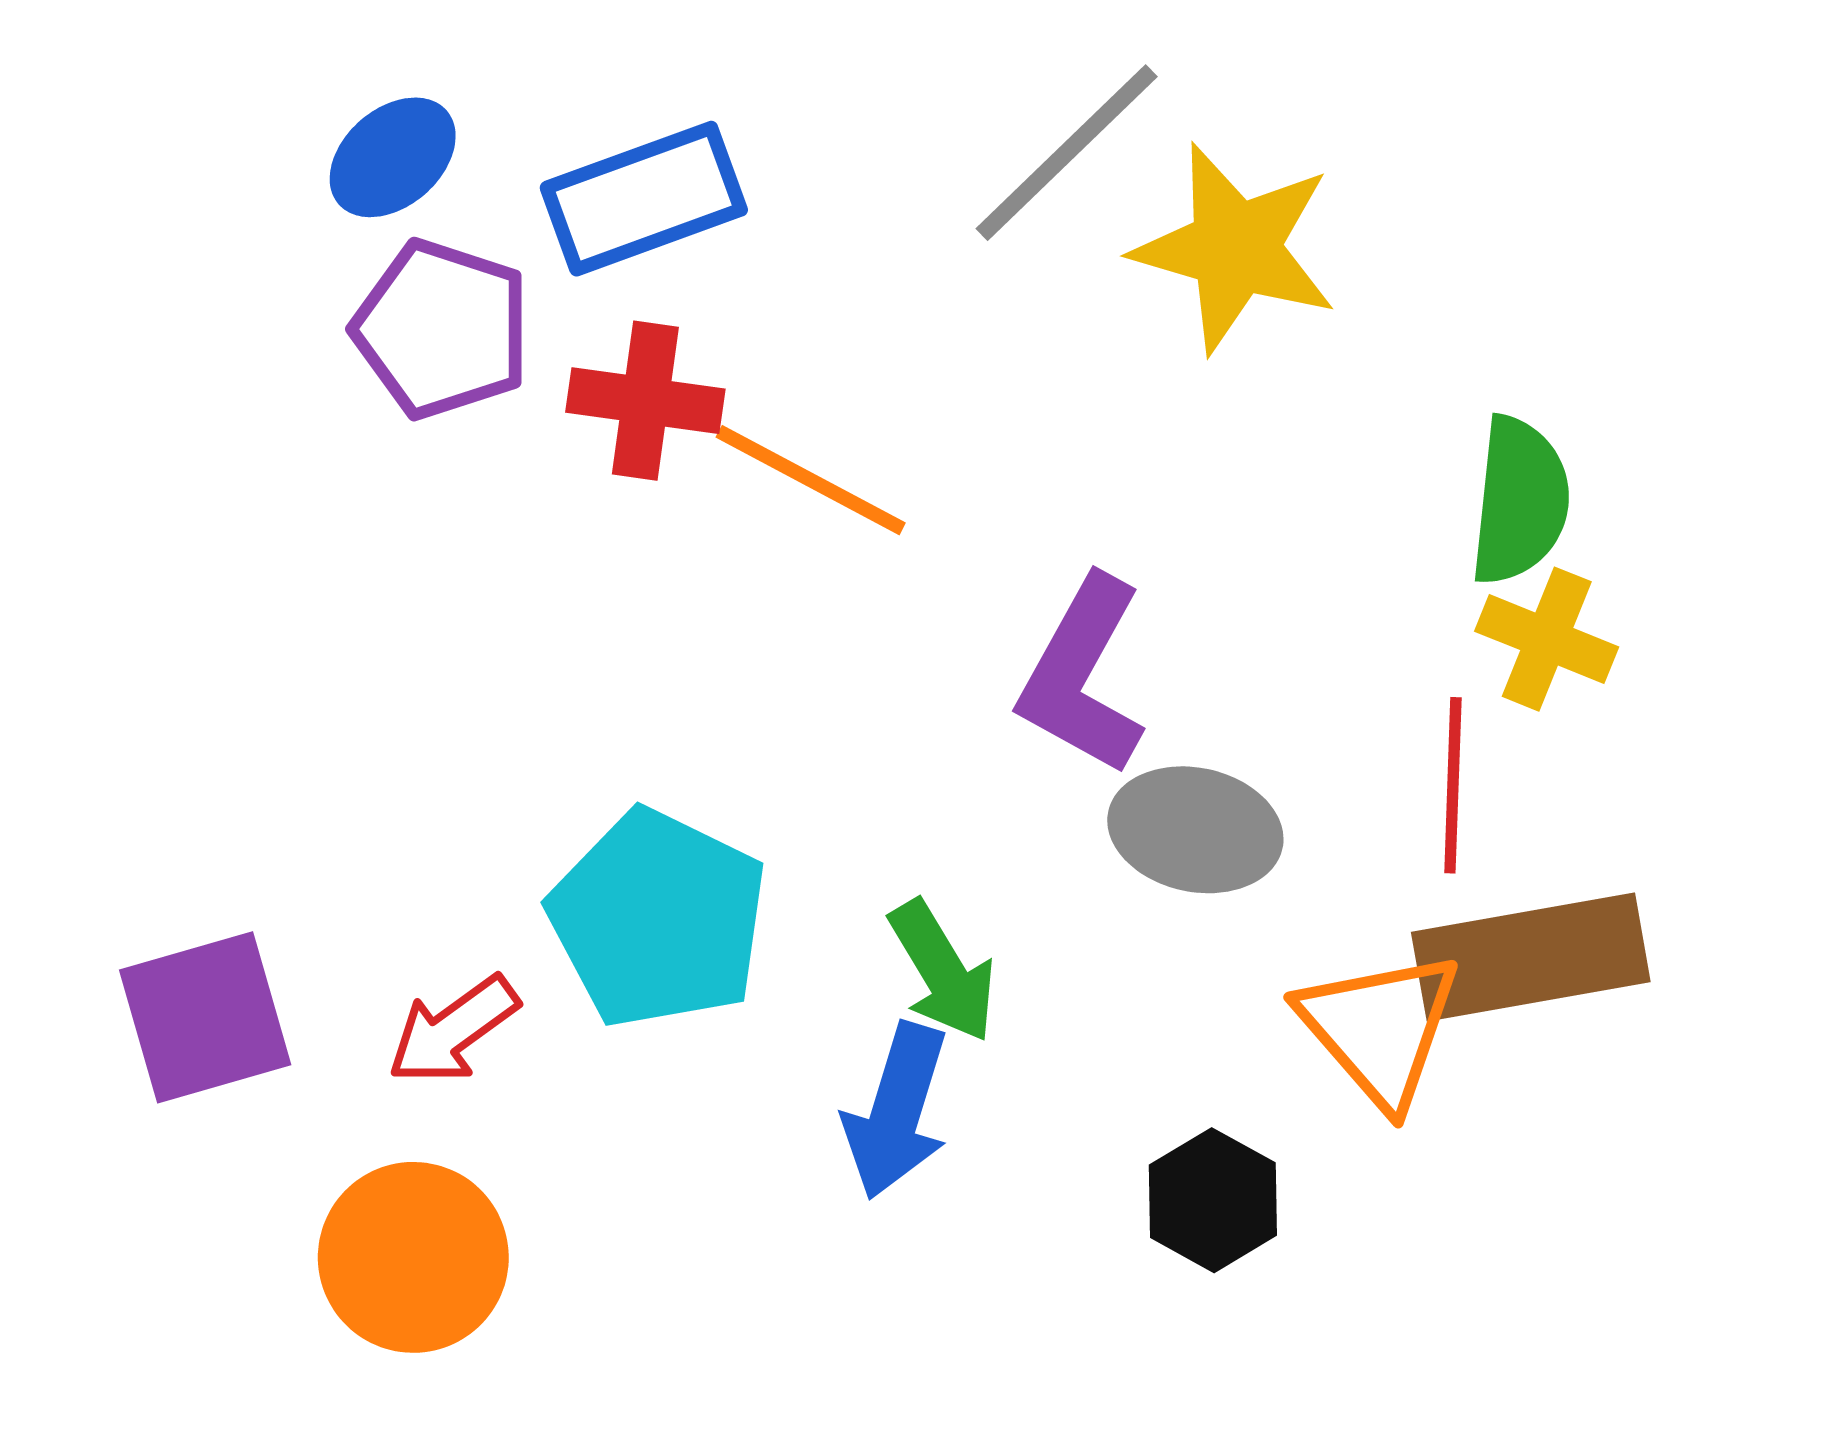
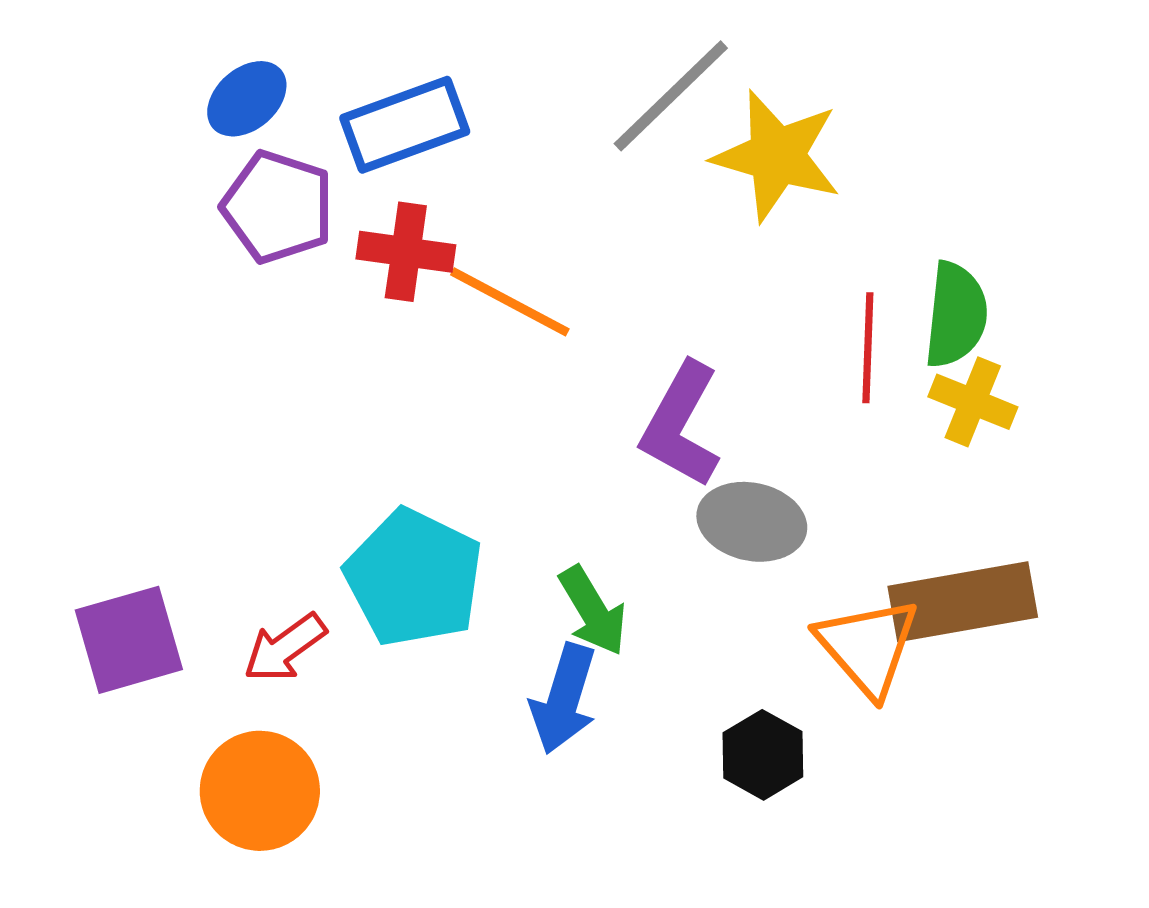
red line: (1453, 785) -> (868, 348), moved

